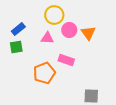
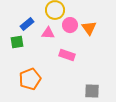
blue rectangle: (18, 29) -> (27, 24), moved
orange pentagon: (44, 73) -> (30, 79), moved

